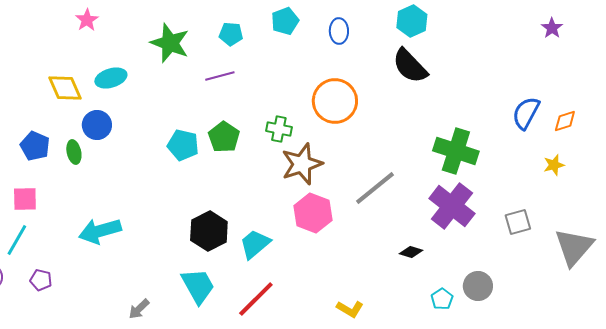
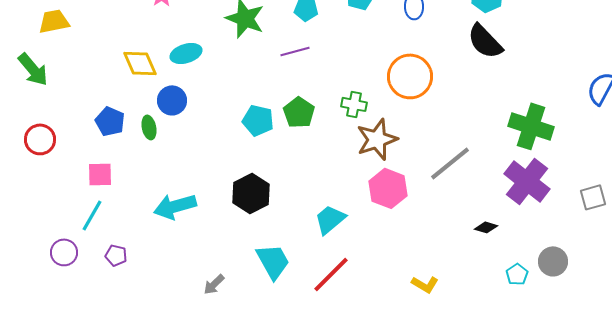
black hexagon: (209, 231) -> (251, 193), moved

